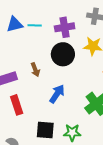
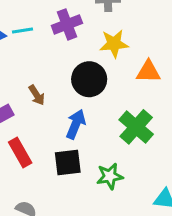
black circle: (63, 54) -> (89, 79), moved
black square: (45, 130) -> (68, 163), moved

